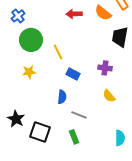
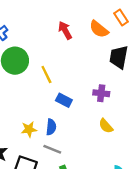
red arrow: (74, 14) -> (65, 30), turned 63
yellow star: (29, 72) -> (29, 129), moved
gray line: (79, 115) -> (52, 149), moved

